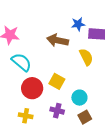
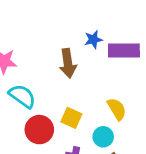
brown arrow: (58, 40) -> (68, 63), turned -105
yellow semicircle: (86, 57) -> (117, 109), moved

